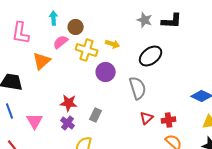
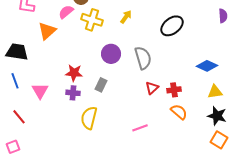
yellow arrow: (113, 44) -> (126, 17), moved, turned -72
black ellipse: (151, 56) -> (172, 26), moved
purple circle: (106, 72) -> (111, 54), moved
purple cross: (68, 123) -> (73, 93), turned -32

